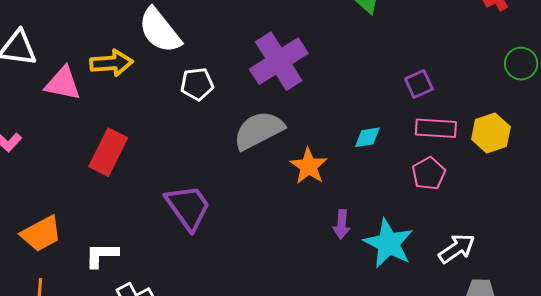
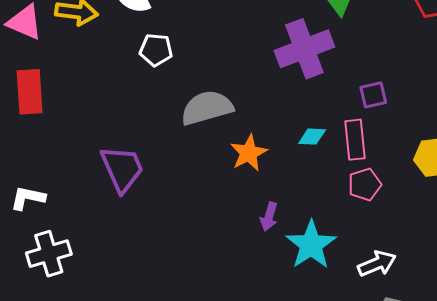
purple cross: (279, 61) -> (304, 49), moved
pink rectangle: (436, 128) -> (355, 140), moved, turned 69
red rectangle: (108, 152) -> (30, 92), moved, turned -42

